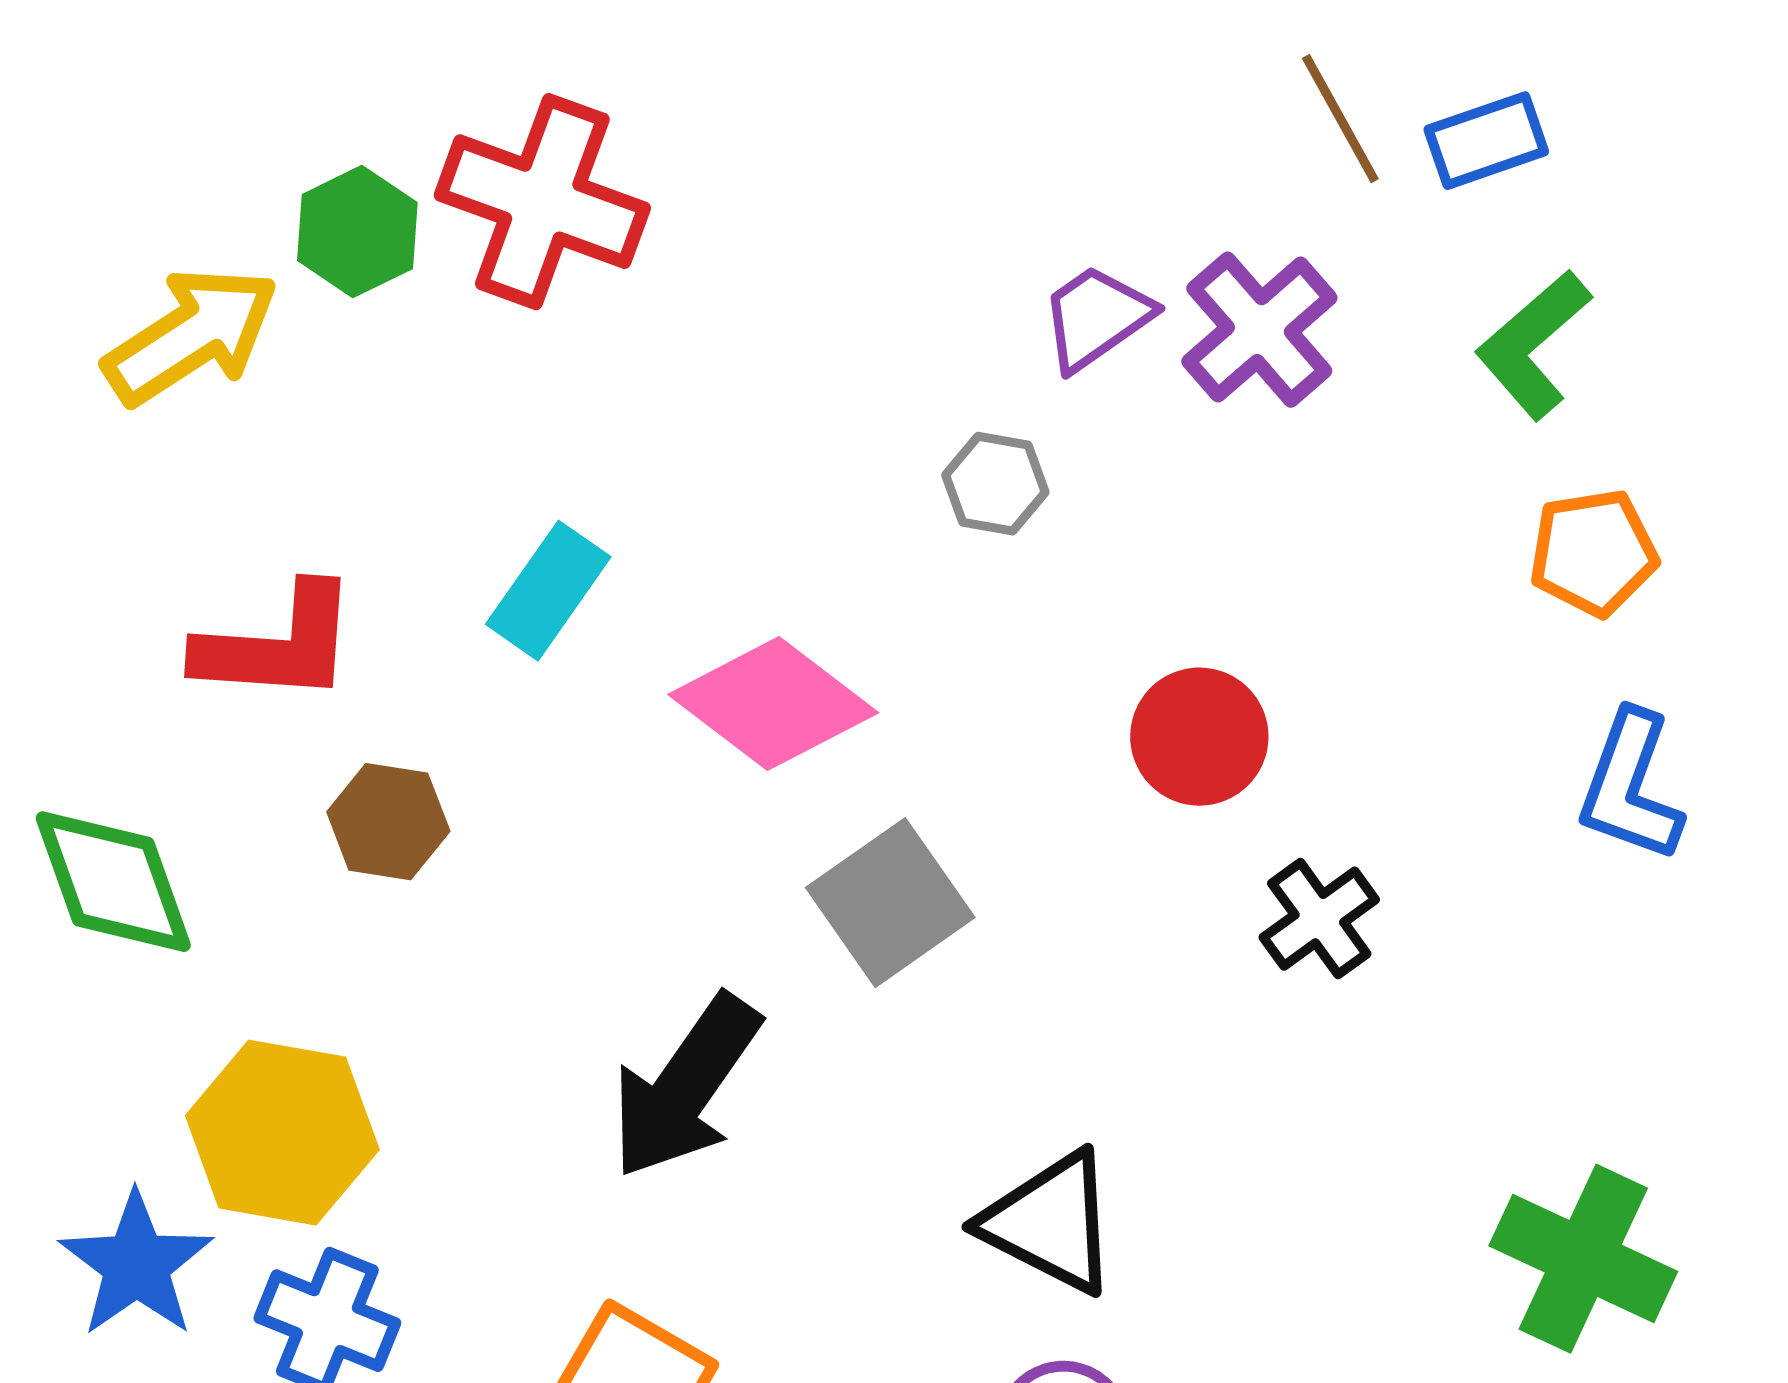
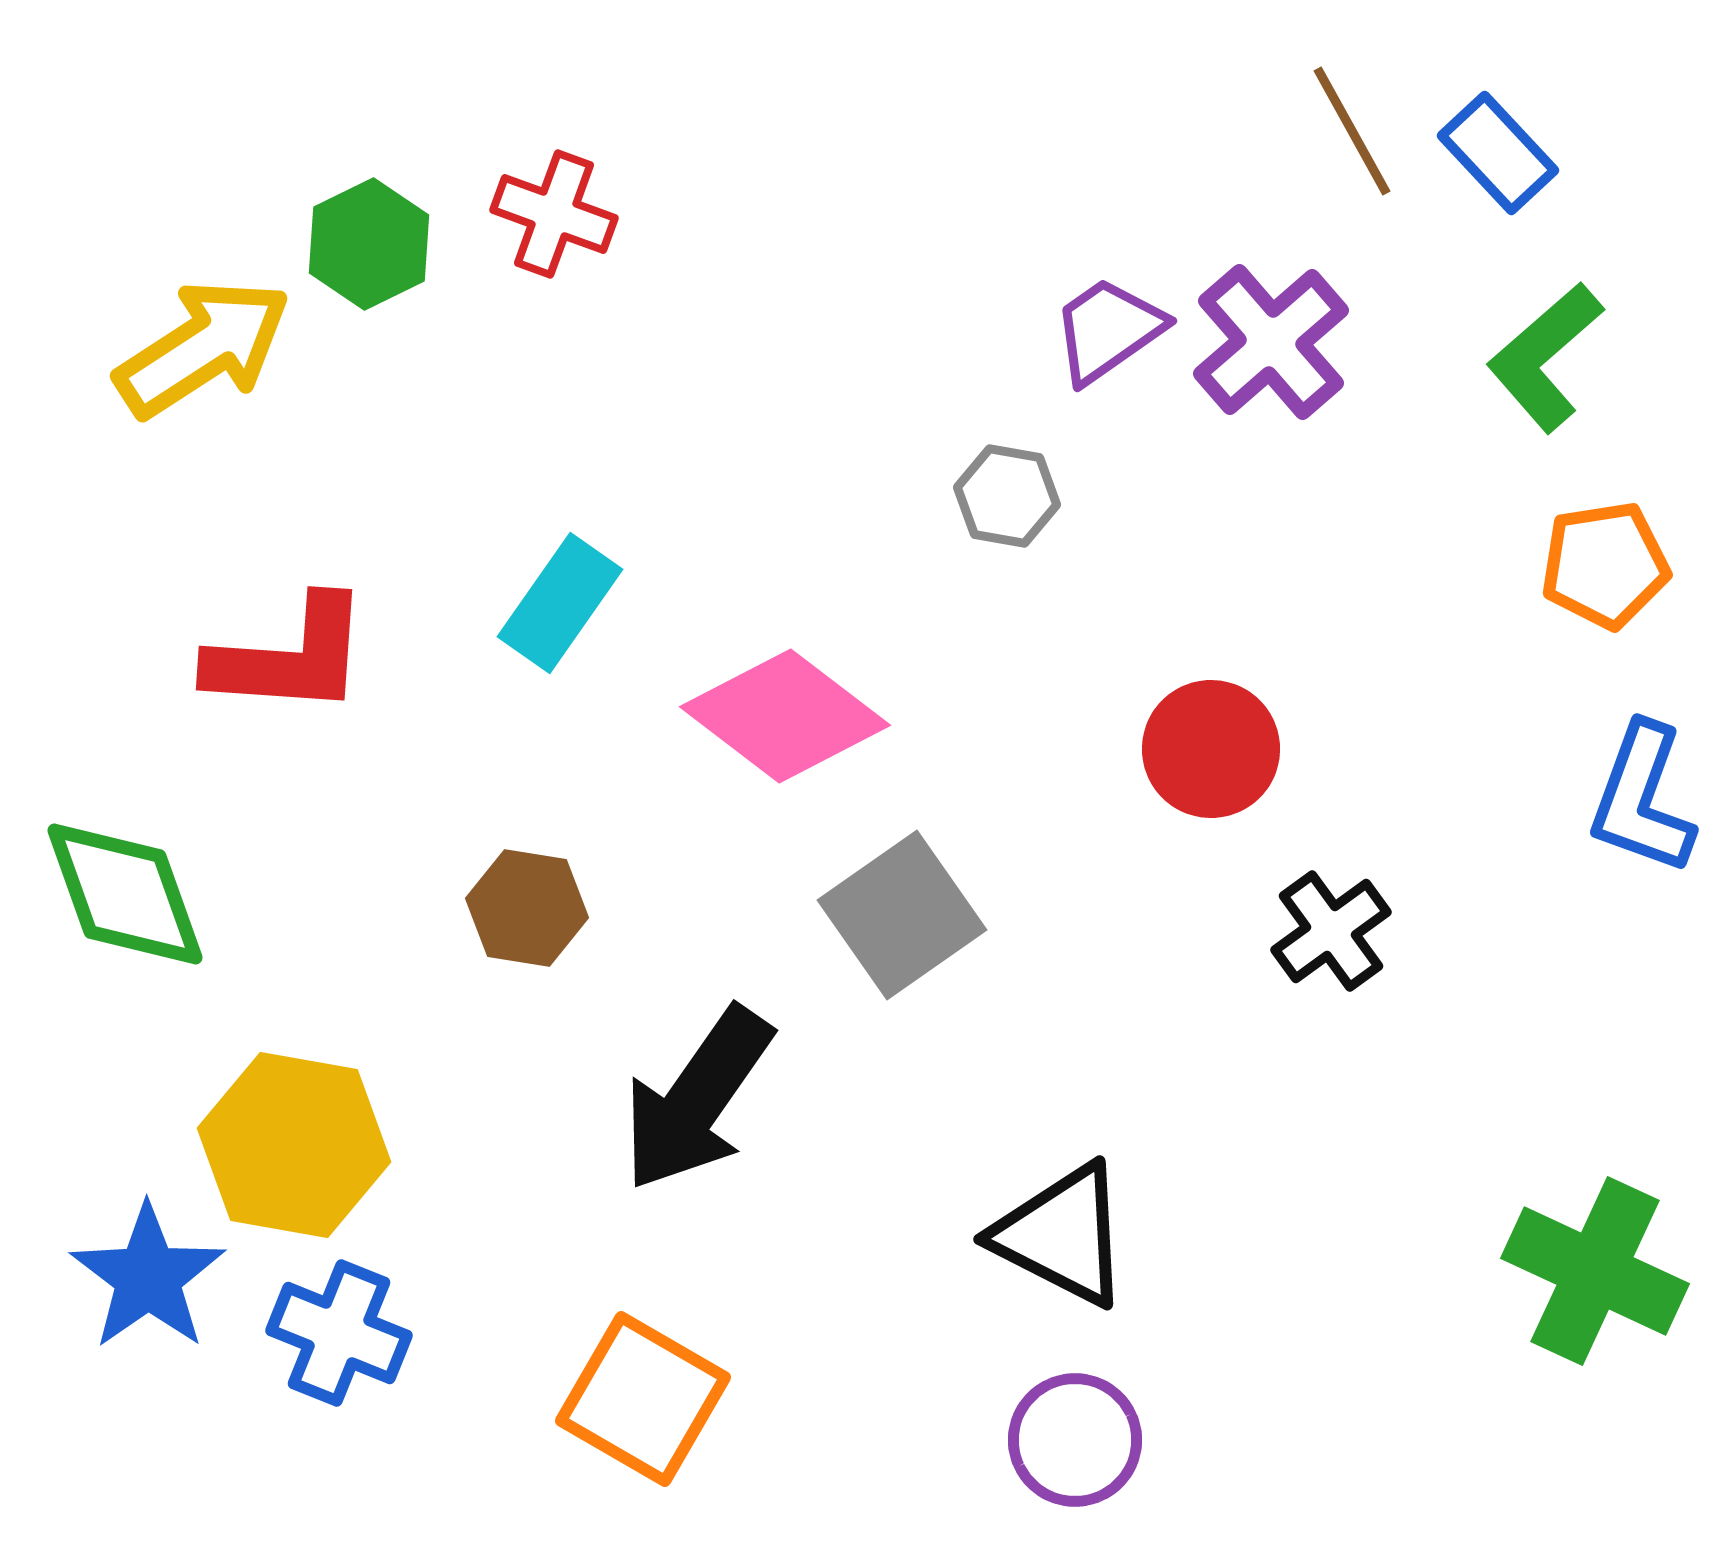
blue rectangle: (1486, 141) -> (1498, 153), turned 66
red cross: (542, 202) -> (554, 214), size x0.6
brown hexagon: (388, 822) -> (527, 908), moved

